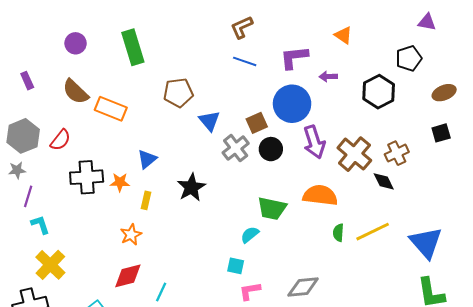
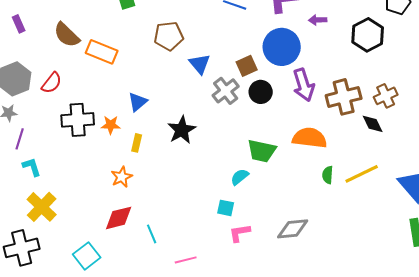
brown cross: (354, 154) -> (344, 97), turned 36
cyan line: (161, 292) -> (152, 234), turned -48

